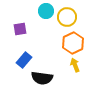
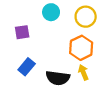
yellow circle: (67, 17) -> (86, 17), moved
black semicircle: (42, 78) -> (58, 78), moved

